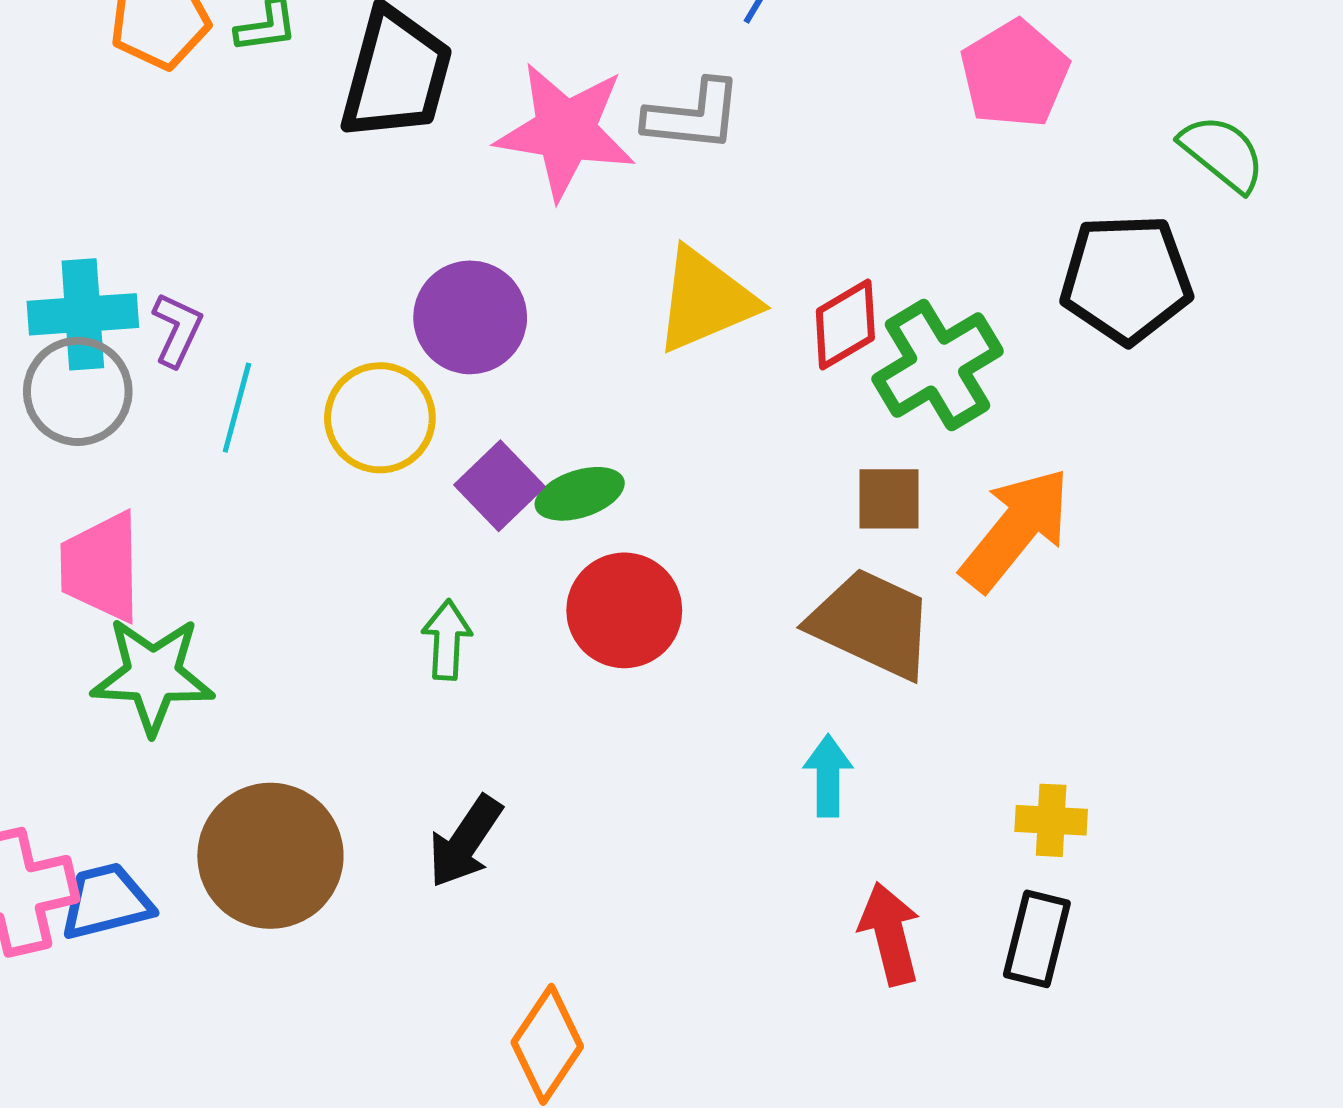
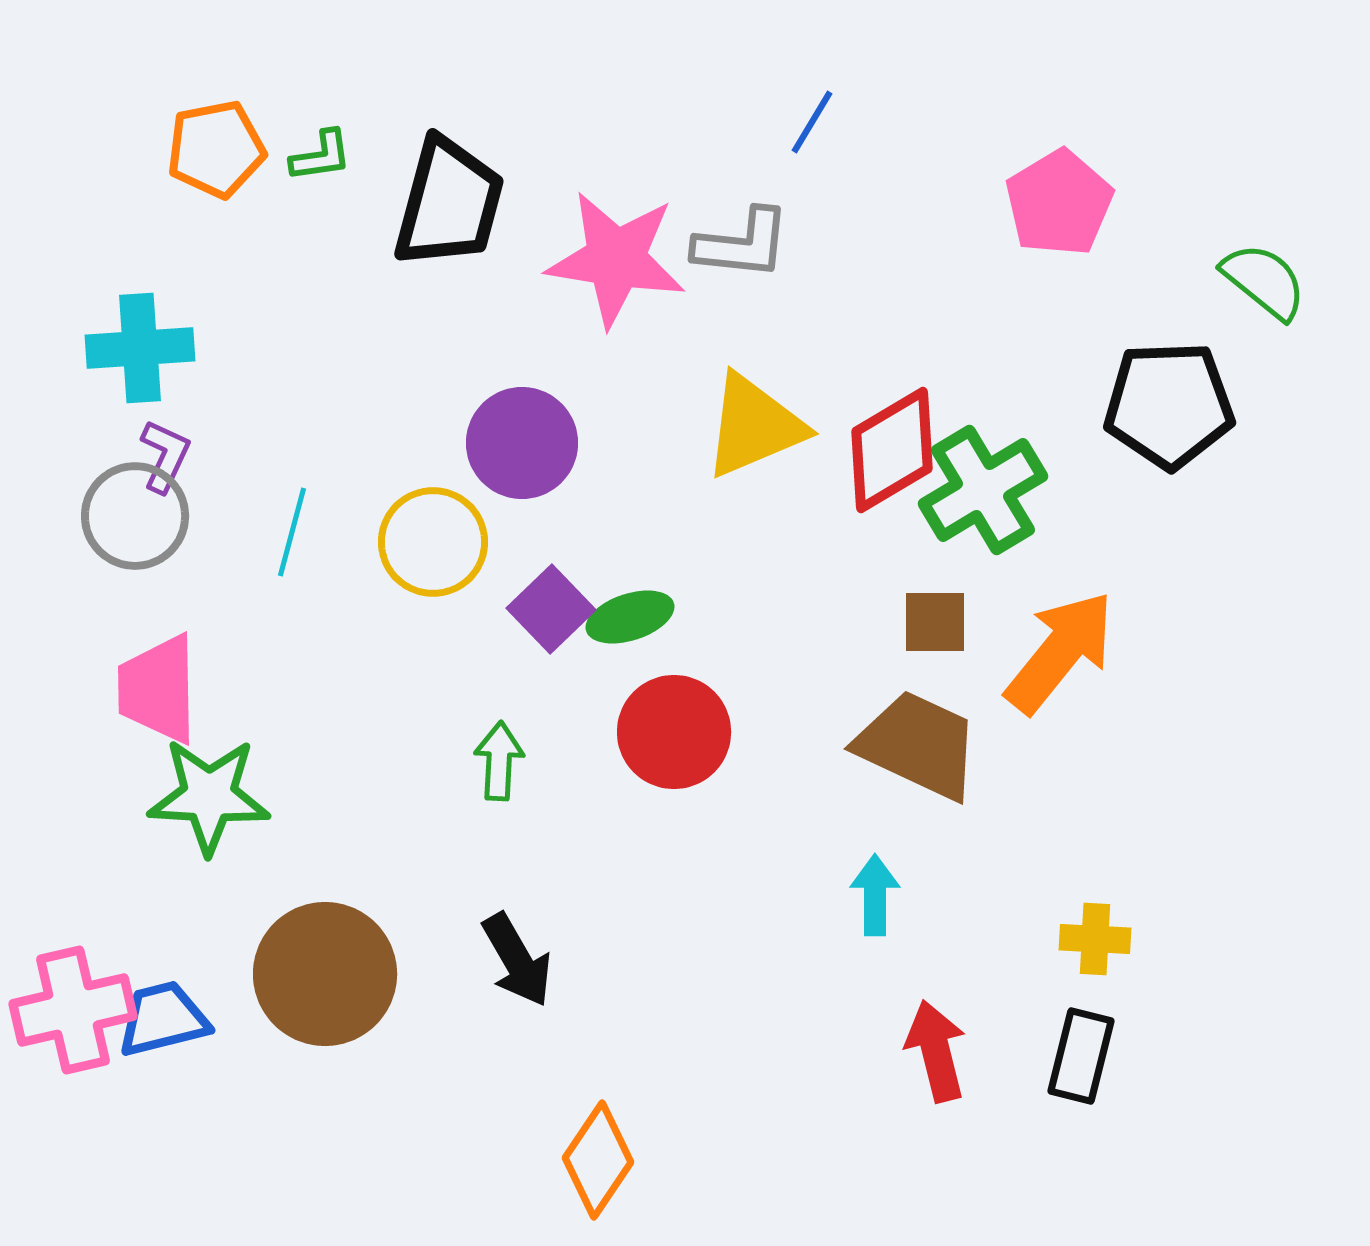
cyan cross: (83, 314) -> (140, 348), moved
red diamond: (845, 324) -> (892, 450), size x1.4
purple L-shape: (177, 330) -> (165, 456), moved
black arrow: (465, 842) -> (517, 960), turned -64

